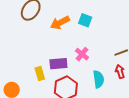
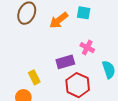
yellow rectangle: (40, 74) -> (34, 77), moved

